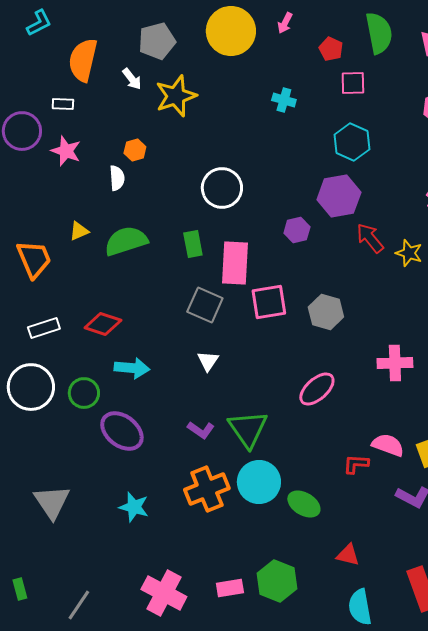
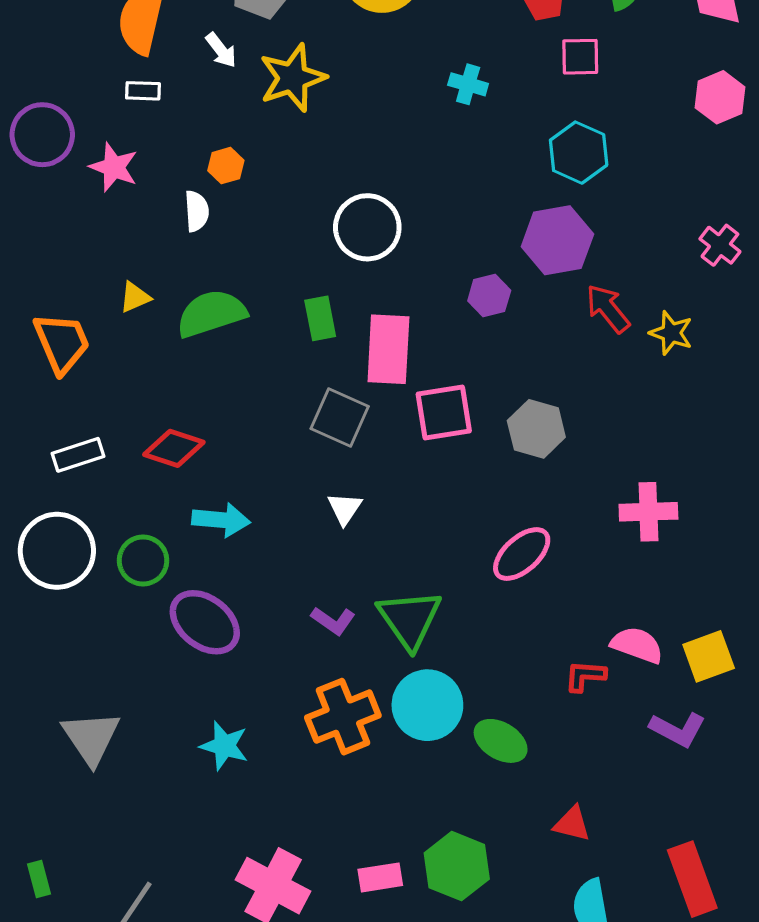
white rectangle: (63, 104) -> (143, 91), moved

